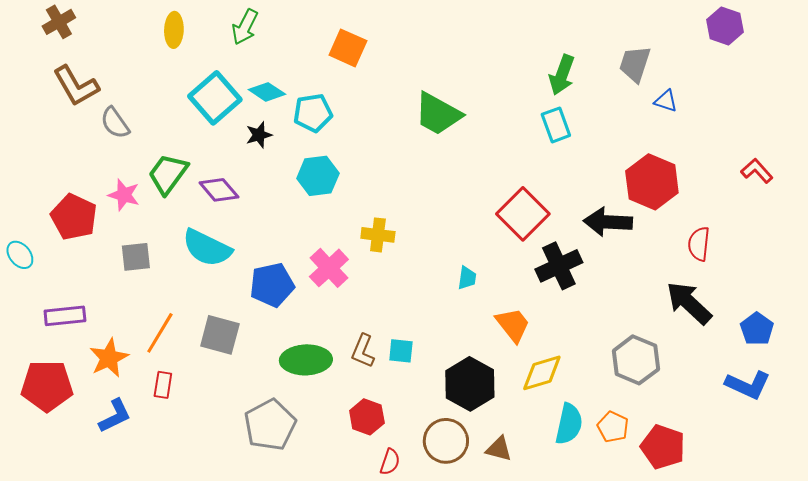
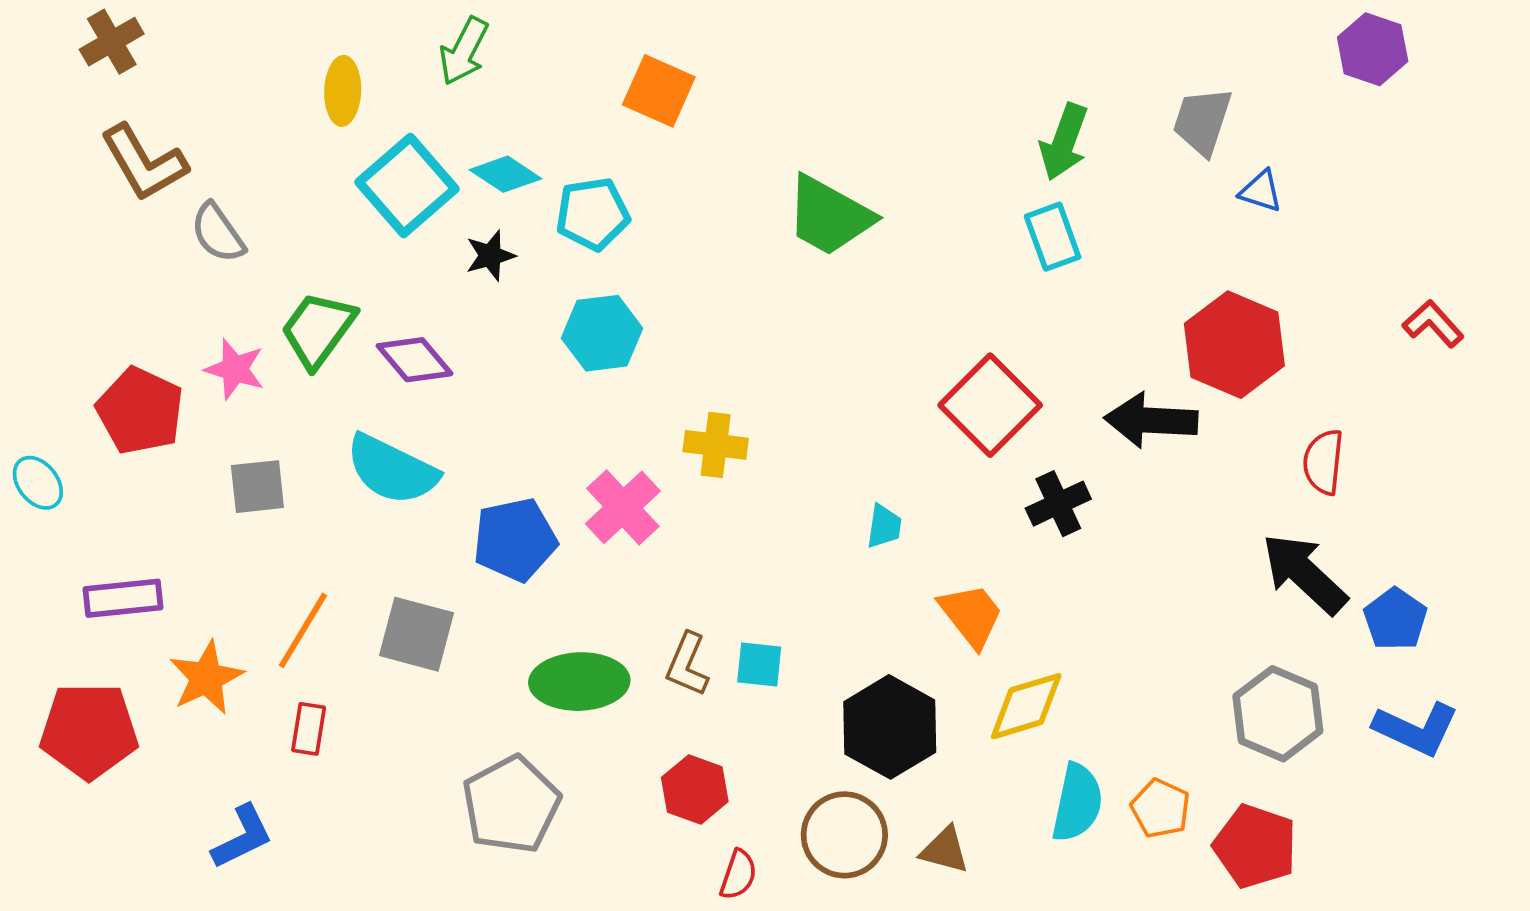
yellow ellipse: (174, 30) -> (343, 91), moved
black cross: (559, 266) -> (1058, 504), size x0.7
blue pentagon: (757, 329) -> (1395, 619), moved
gray hexagon: (636, 360) -> (1278, 714), moved
blue L-shape: (115, 416) -> (242, 837), moved

